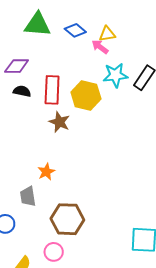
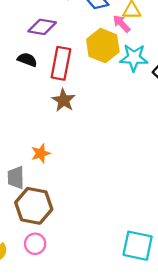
purple diamond: (17, 66) -> (42, 27), moved
yellow hexagon: (86, 96) -> (103, 45), moved
brown hexagon: (67, 219) -> (34, 206), moved

